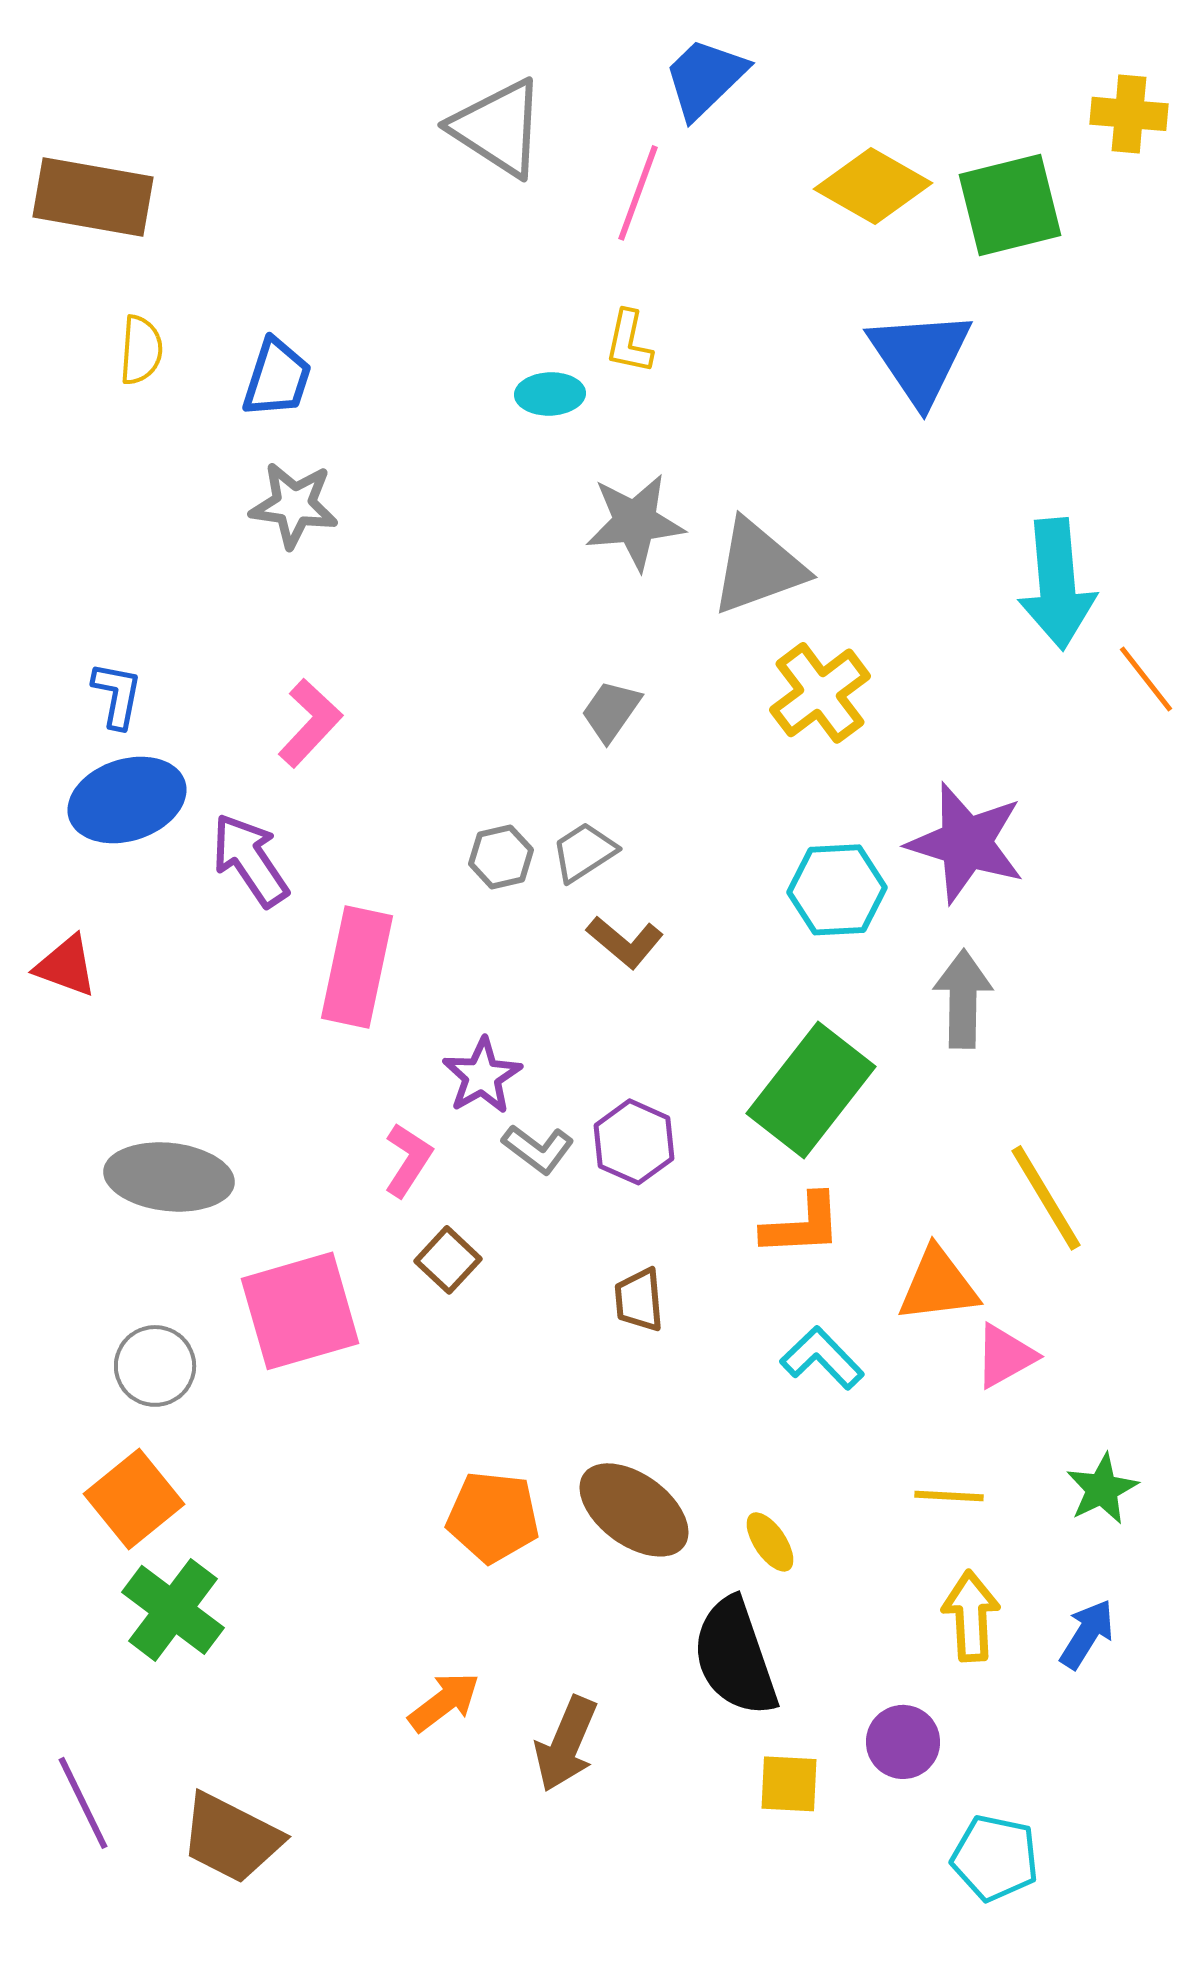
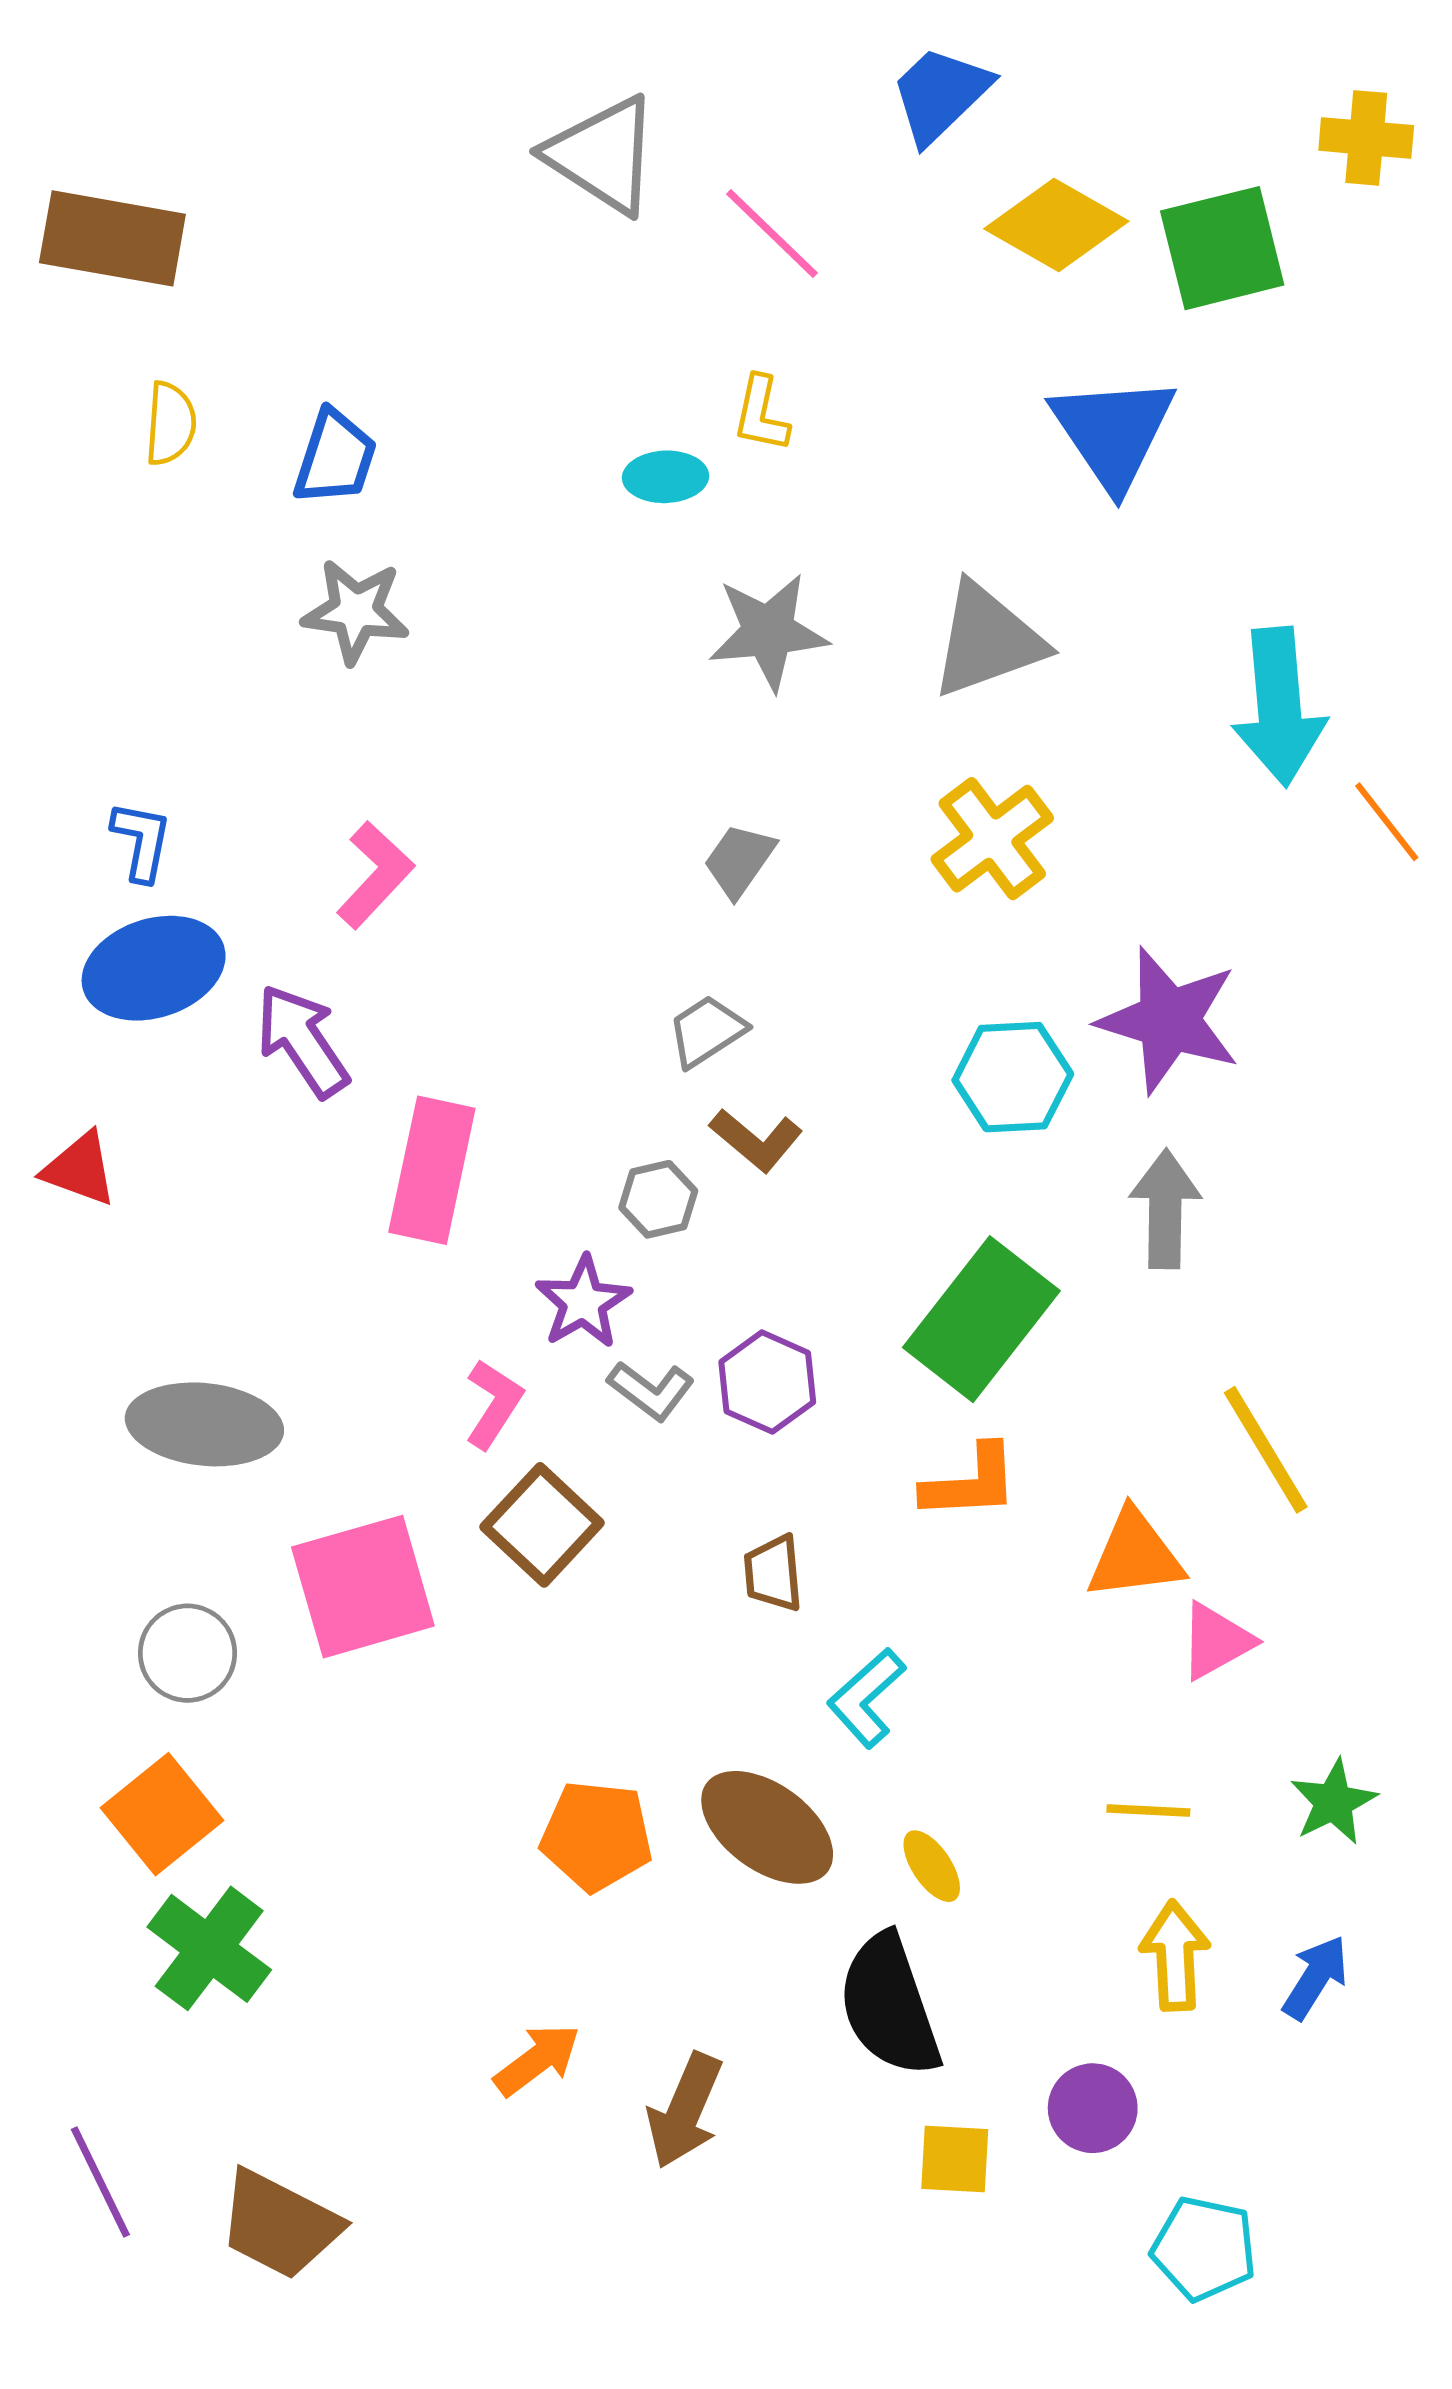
blue trapezoid: (705, 78) -> (940, 94), moved
pink line: (638, 193) -> (772, 234), turned -66
gray triangle: (758, 567) -> (987, 640), moved
gray hexagon: (501, 857) -> (658, 1199), moved
brown square: (448, 1260) -> (542, 1525), size x1.5
cyan L-shape: (822, 1358) -> (866, 1698), moved, turned -88

